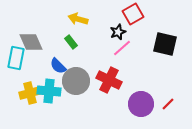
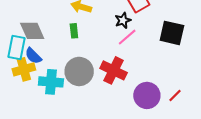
green rectangle: (71, 42) -> (74, 31), turned 32
blue semicircle: (58, 66) -> (33, 56), moved
yellow cross: (30, 93) -> (24, 69), moved

